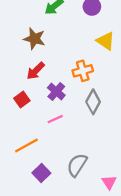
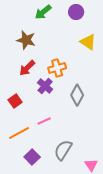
orange cross: (83, 71) -> (57, 68), moved
red square: (22, 100) -> (15, 101), moved
pink line: (55, 119) -> (44, 121), moved

